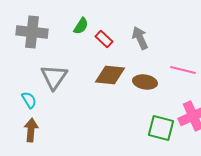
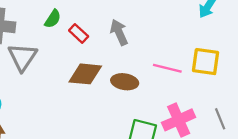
gray triangle: (54, 77) -> (22, 57), moved

